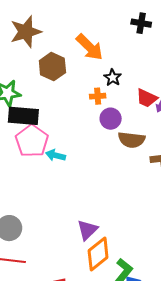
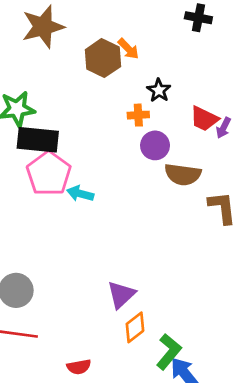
orange arrow: (90, 47) -> (128, 49), size x0.6
brown hexagon: (52, 67) -> (103, 58), moved
orange diamond: (98, 254) -> (135, 327), size x0.7

